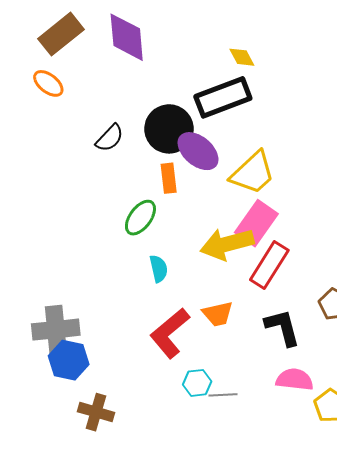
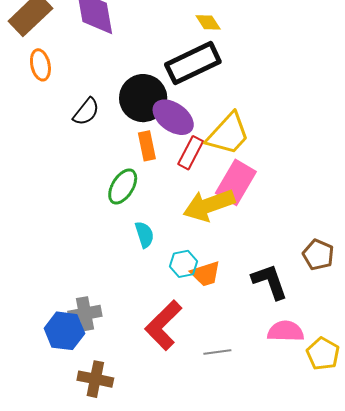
orange ellipse: (48, 83) -> (40, 65), moved, turned 44
red rectangle: (269, 265) -> (191, 153), moved, size x0.7
gray cross: (56, 330) -> (85, 314), moved, size x0.7
red L-shape: (170, 333) -> (163, 325), moved
cyan hexagon: (197, 383) -> (184, 264), moved

